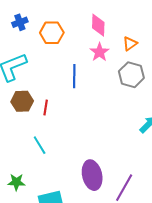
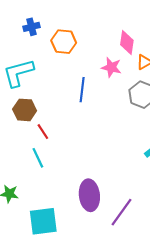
pink diamond: (98, 25) -> (127, 42), moved
pink star: (99, 52) -> (111, 67), turned -30
red line: (46, 107) -> (43, 132), moved, turned -49

